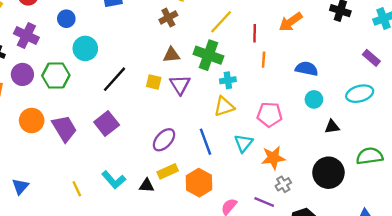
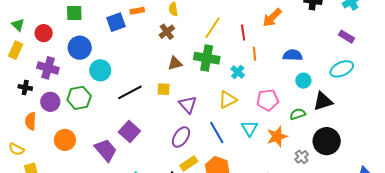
blue circle: (66, 19) -> (80, 48), size x1.5
black line: (115, 79) -> (130, 92), turned 30
cyan cross: (228, 80) -> (238, 72), moved, turned -32
purple triangle: (180, 85) -> (188, 104), moved
black triangle: (332, 127) -> (323, 101), size x1.5
purple trapezoid: (64, 128) -> (106, 150), moved
green semicircle: (370, 156) -> (298, 114), moved, size x0.7
gray cross: (283, 184) -> (302, 157), moved

